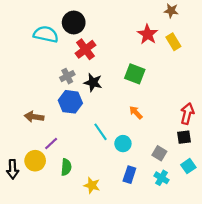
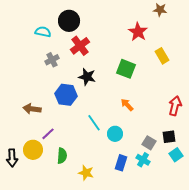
cyan semicircle: (46, 34) -> (43, 32), size x0.7
yellow rectangle: (173, 42) -> (162, 56), moved
gray cross: (67, 76) -> (52, 60), moved
black square: (184, 137) -> (169, 137), moved
cyan cross: (162, 178) -> (143, 160), moved

